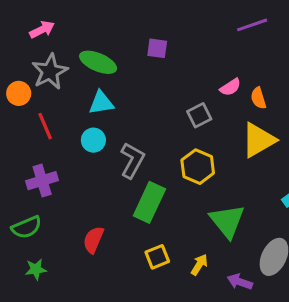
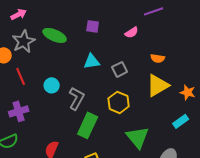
pink semicircle: (230, 87) -> (132, 32), moved
orange semicircle: (258, 98) -> (158, 58), turned -64
cyan triangle: (101, 103) -> (92, 61), moved

